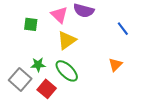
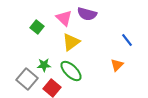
green square: (31, 24) -> (37, 27), turned 32
blue line: (123, 29) -> (127, 40), moved

